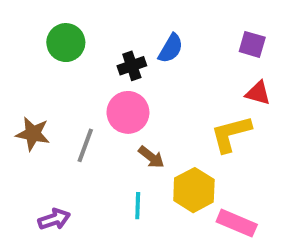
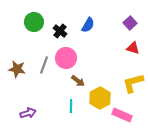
purple square: (252, 44) -> (130, 23), turned 32
black cross: (132, 66) -> (60, 31), moved, turned -32
yellow L-shape: (231, 134) -> (133, 83), moved
gray line: (85, 145) -> (44, 65), moved

